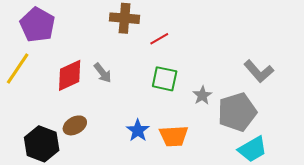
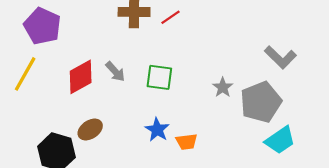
red line: (159, 39) -> (171, 17), moved
green square: (165, 79) -> (159, 77), moved
orange trapezoid: (174, 136) -> (187, 142), moved, size x0.7

